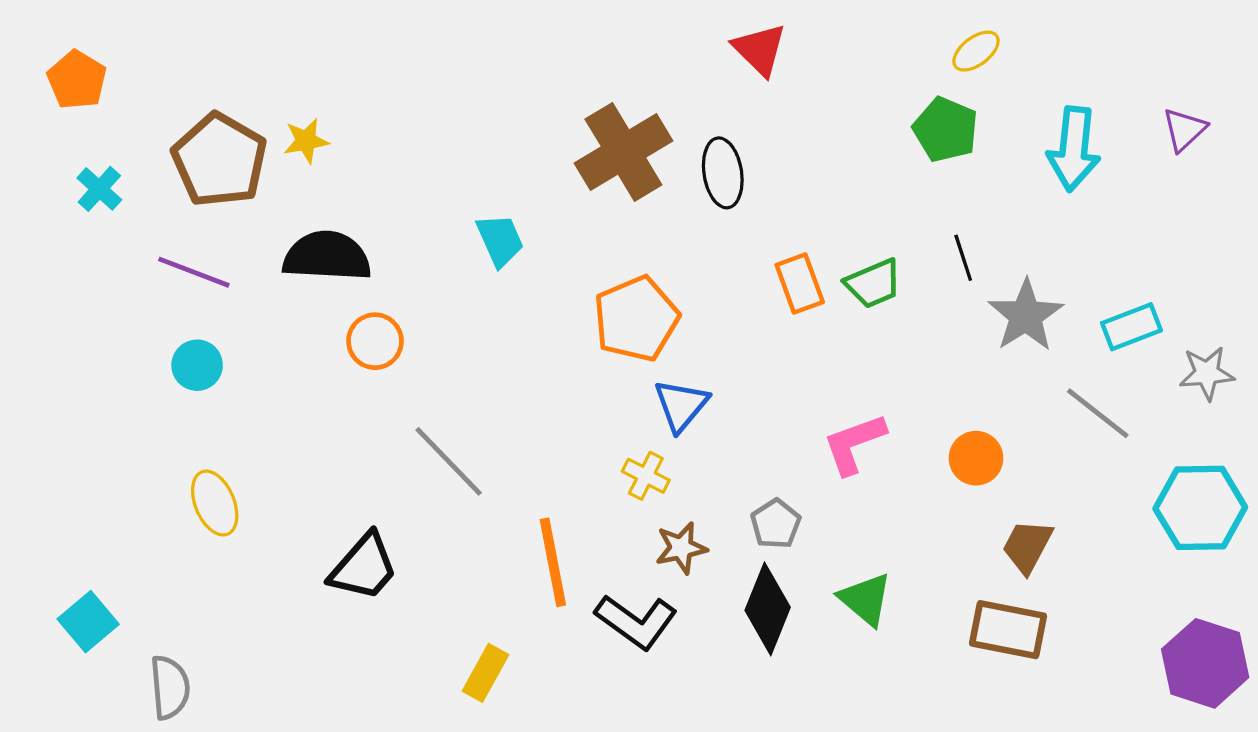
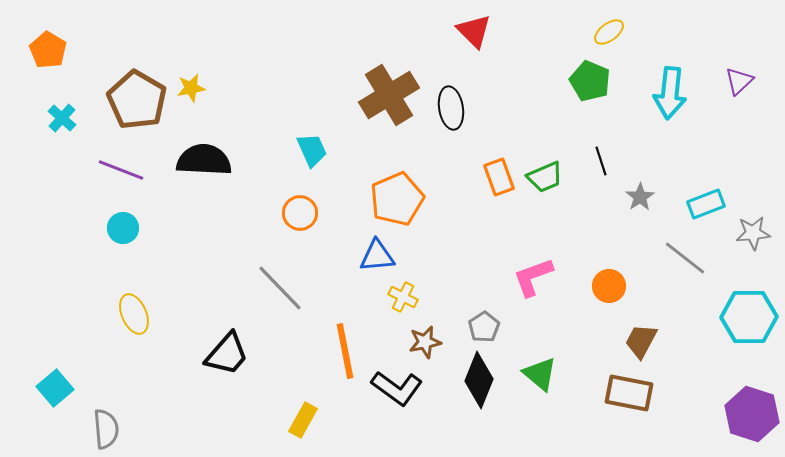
gray star: (1026, 316) -> (640, 197), size x0.6
orange circle: (375, 341) -> (300, 213), moved
blue triangle: (681, 405) -> (377, 256), moved, turned 45

